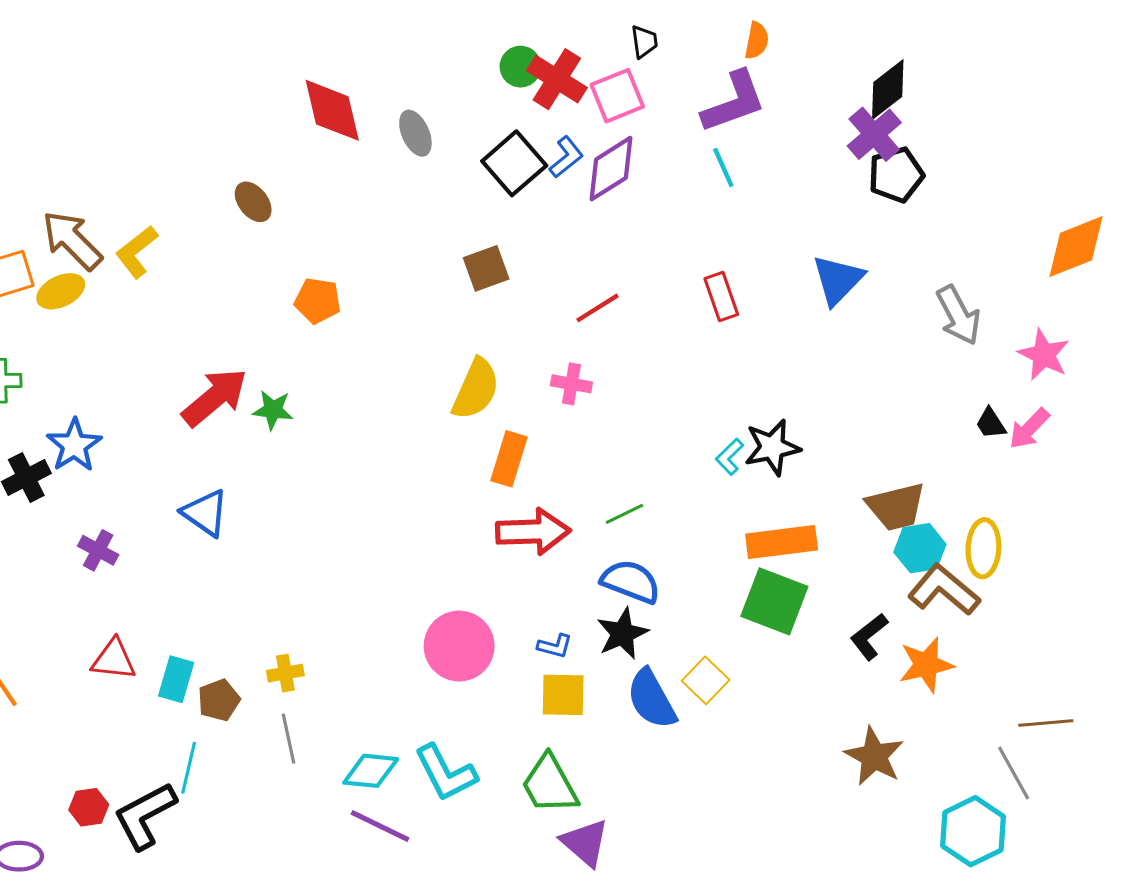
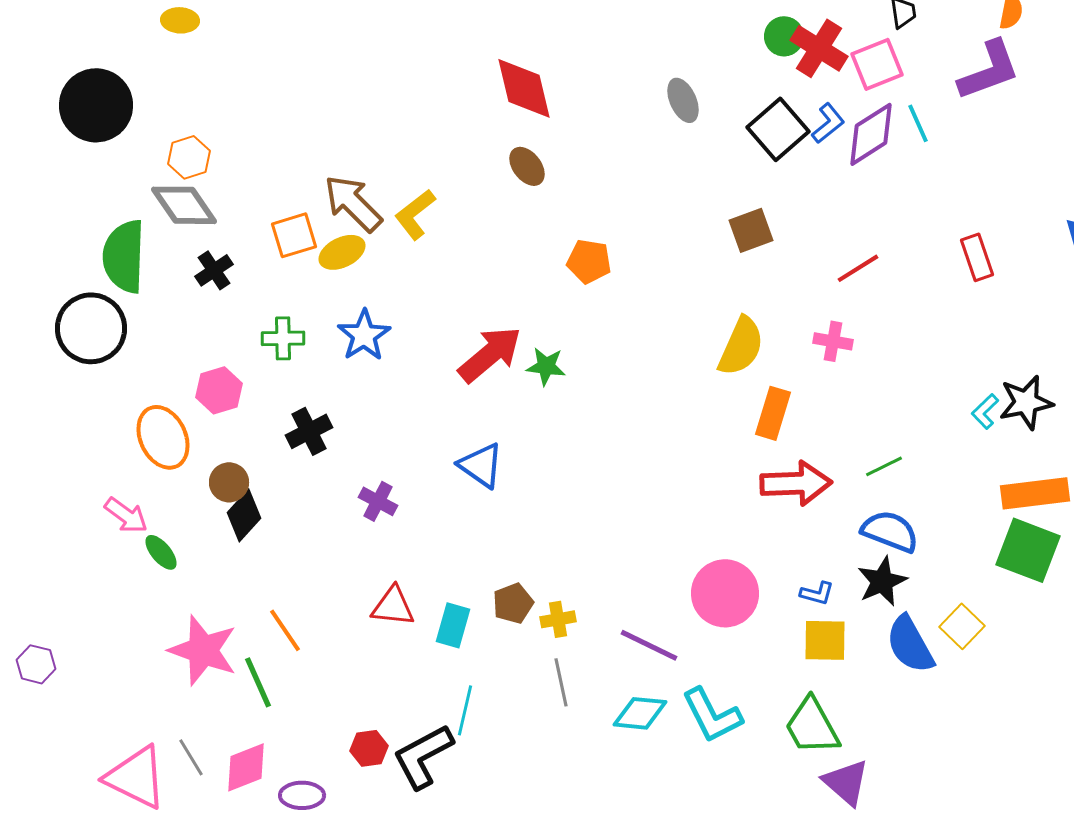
red diamond: (332, 110) -> (524, 88), moved
cyan line: (723, 167) -> (918, 123), moved
blue star: (74, 445) -> (364, 335), moved
brown pentagon: (219, 700) -> (513, 603), moved
purple line: (380, 826) -> (649, 645), moved

